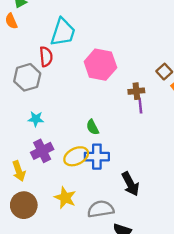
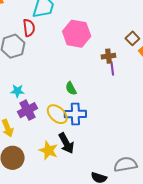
cyan star: (36, 119) -> (17, 91), moved
yellow ellipse: (76, 156) -> (57, 114), turned 70
black arrow: (130, 184) -> (66, 143), moved
gray semicircle: (101, 209) -> (125, 164), moved

